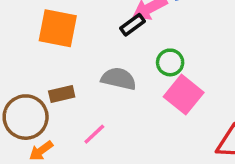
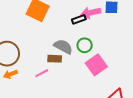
green circle: (170, 62) -> (85, 45), moved
brown rectangle: (62, 94) -> (55, 59), moved

